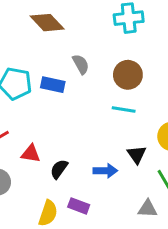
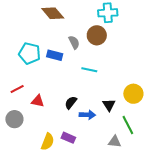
brown circle: (128, 75) -> (97, 35), moved
cyan line: (124, 109) -> (89, 70), moved
black semicircle: (59, 169) -> (71, 103), moved

